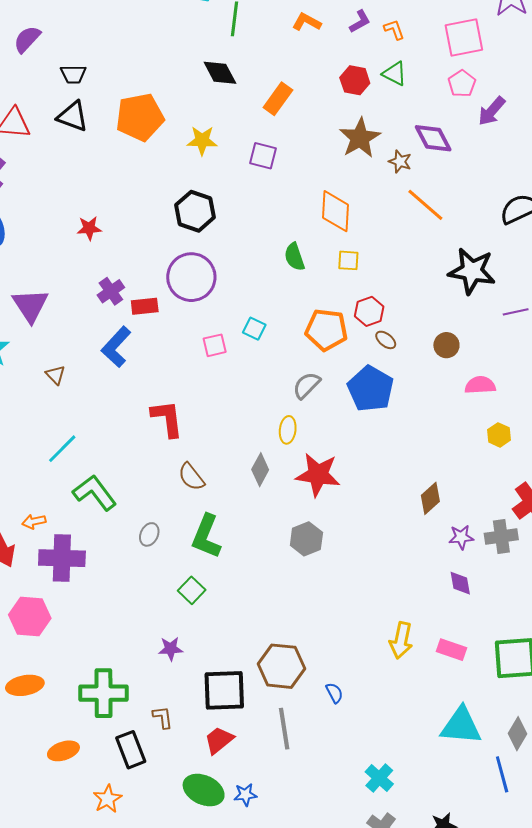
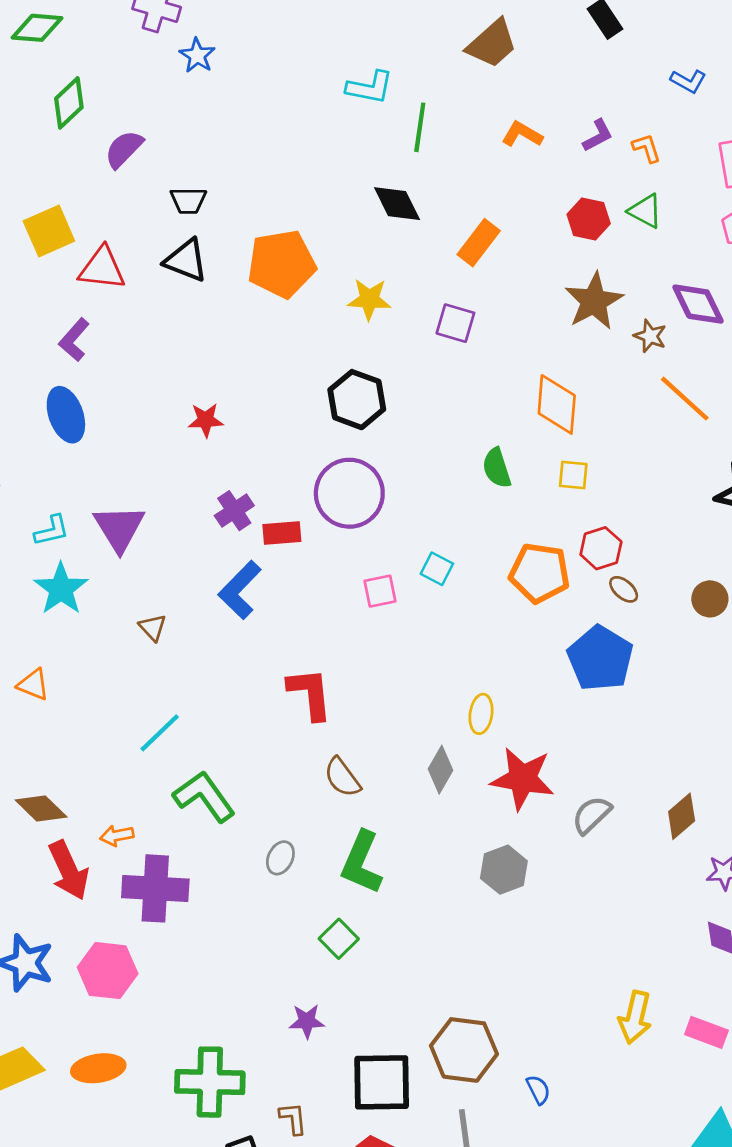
gray semicircle: (307, 385) -> (592, 815), moved

